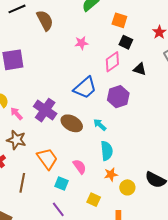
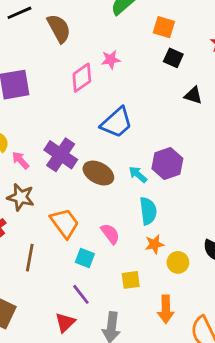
pink diamond: (112, 62) -> (82, 78), moved
purple hexagon: (118, 97) -> (167, 164), moved
yellow square: (94, 200) -> (131, 280), turned -32

